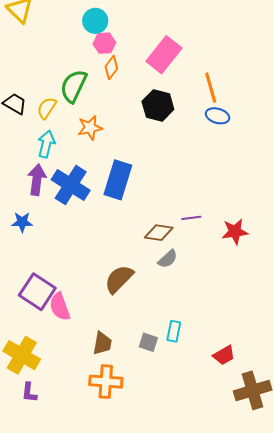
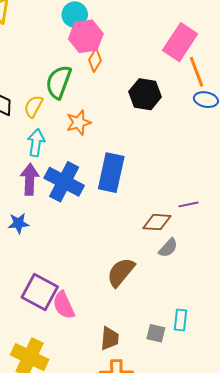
pink hexagon: (104, 43) -> (86, 36), size x1.5
pink rectangle: (164, 55) -> (180, 42), moved

